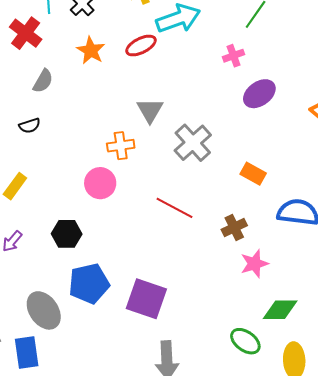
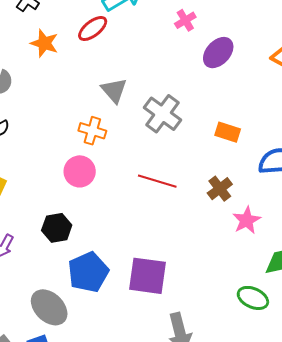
orange cross: (121, 146) -> (92, 131), turned 36

